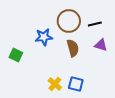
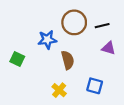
brown semicircle: (73, 48) -> (68, 60), moved
blue square: (76, 84) -> (95, 86), moved

